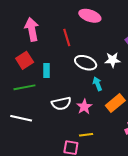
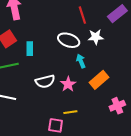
red line: (67, 38) -> (82, 15), moved

